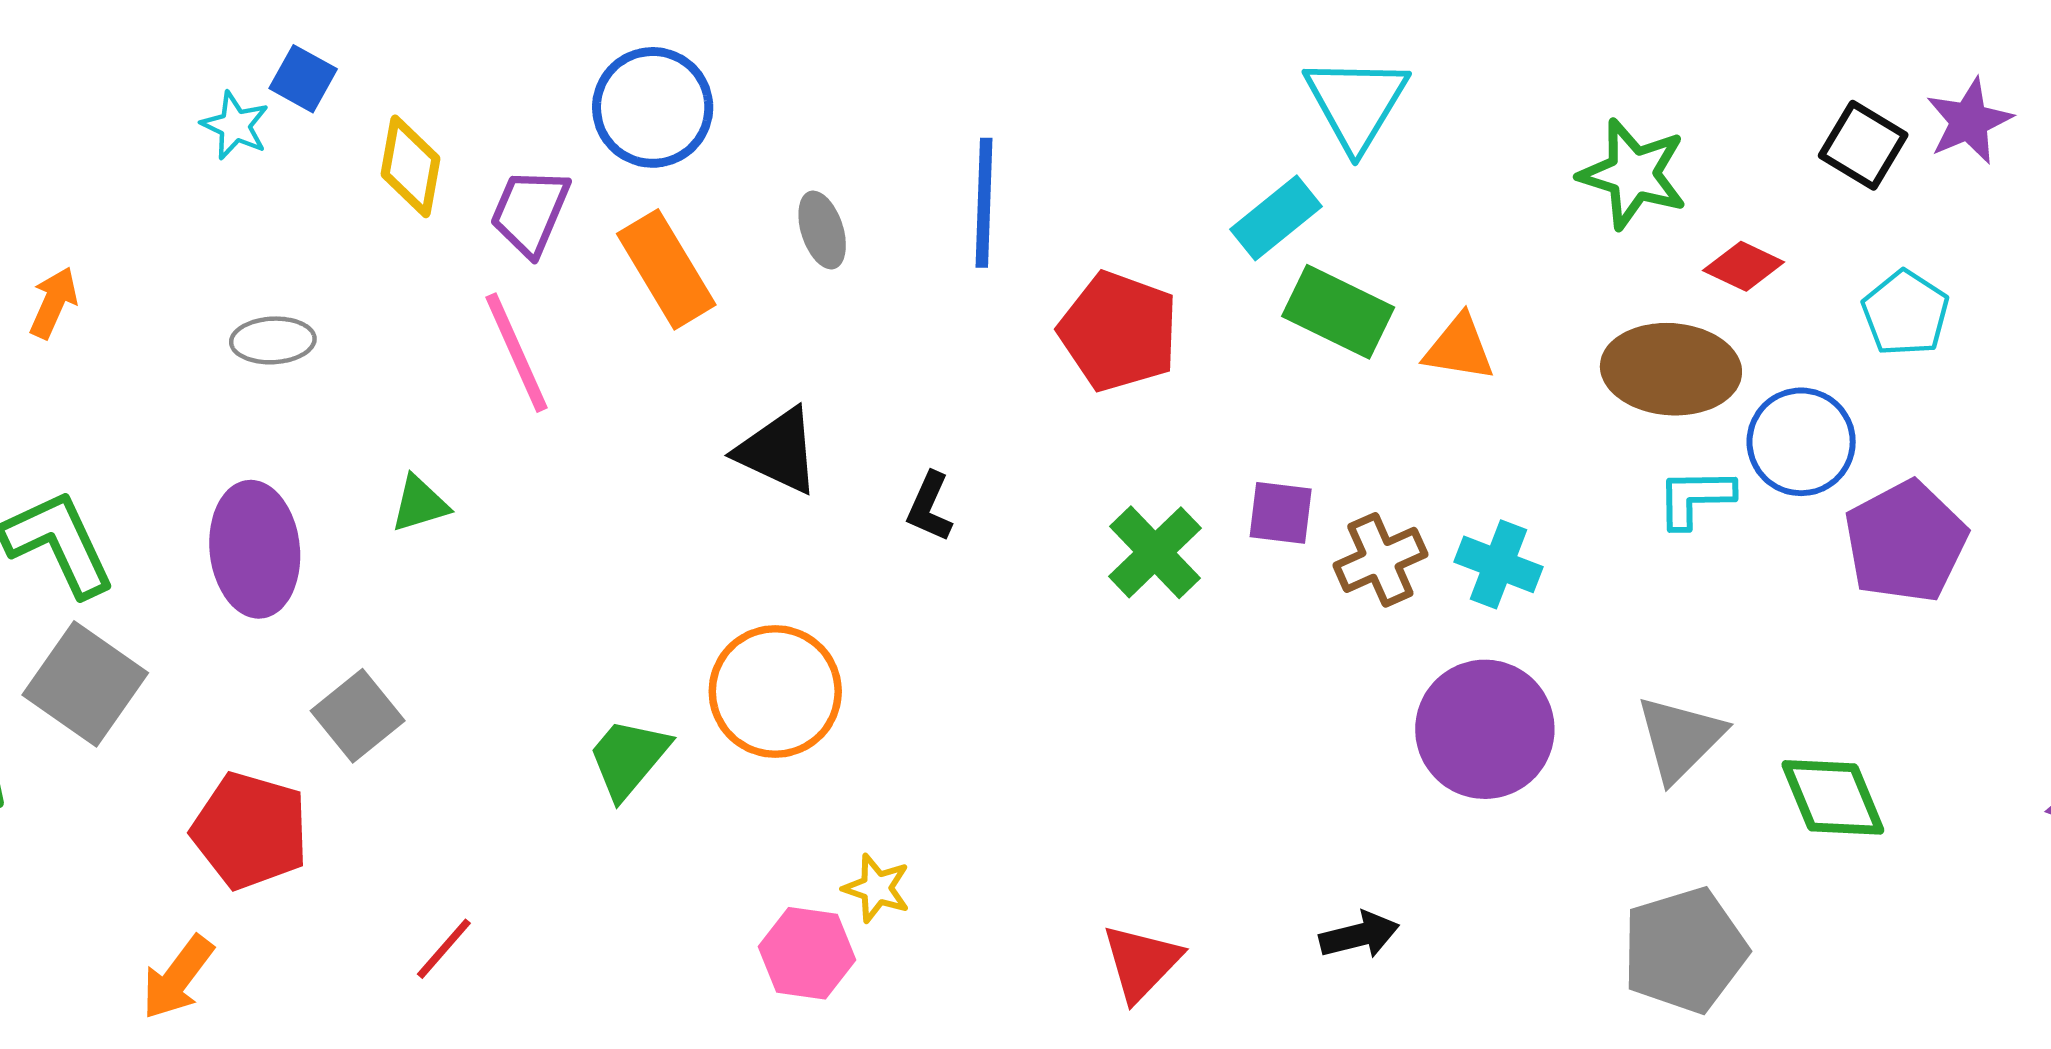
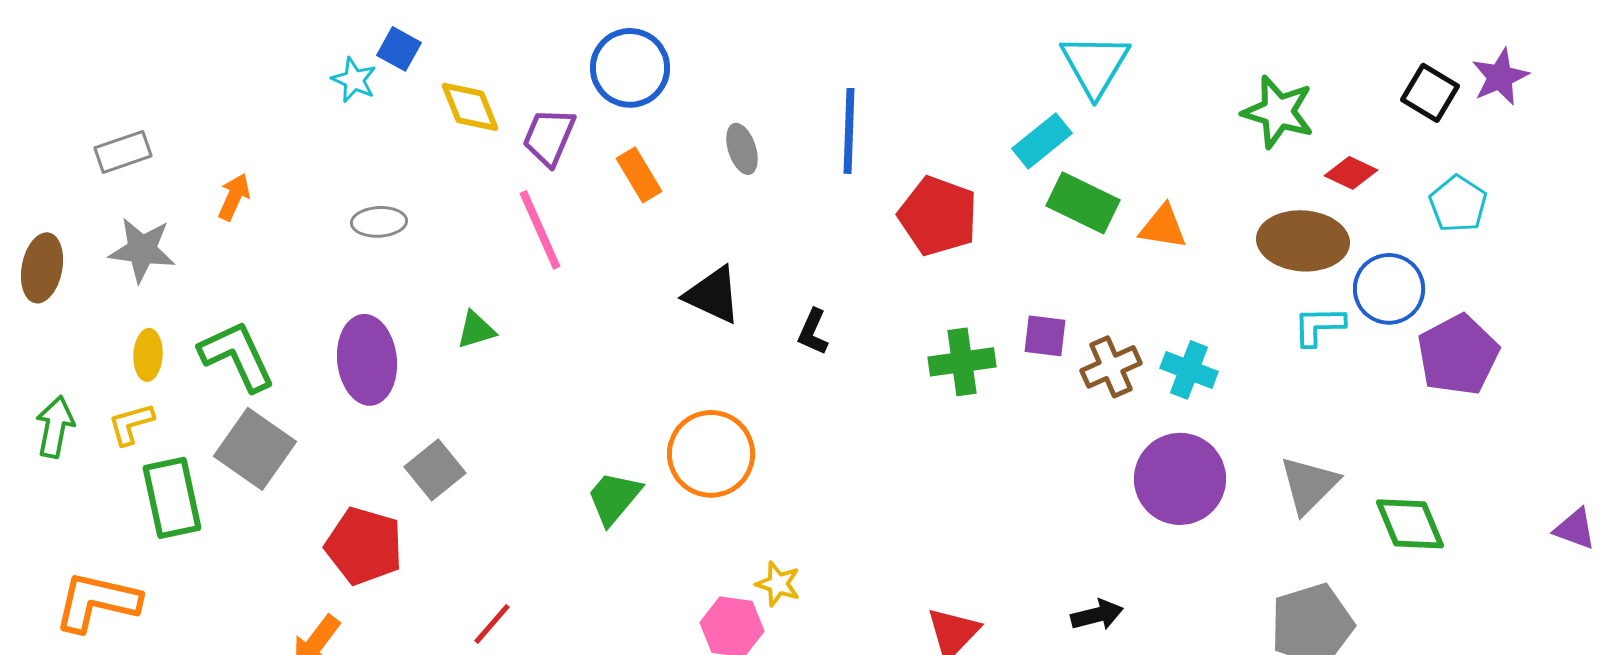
yellow diamond: (411, 166) -> (470, 107), turned -32
orange rectangle: (666, 269) -> (639, 175), size x0.7
green cross: (1155, 552) -> (962, 362), turned 36

